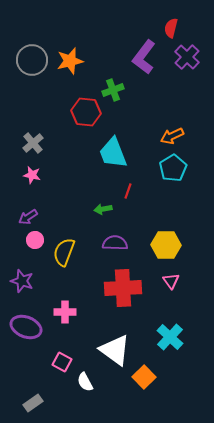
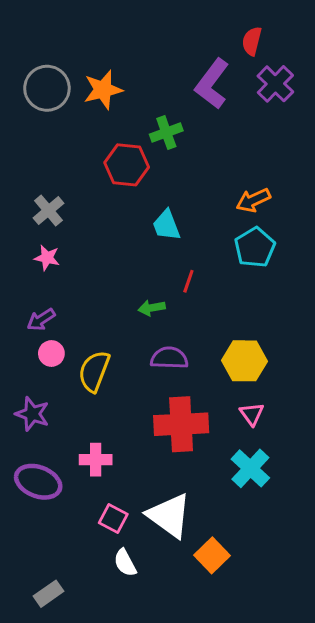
cyan trapezoid: (113, 153) -> (166, 225), size x0.7
cyan cross: (170, 337) -> (250, 468), moved
pink square: (62, 362) -> (113, 519), moved

